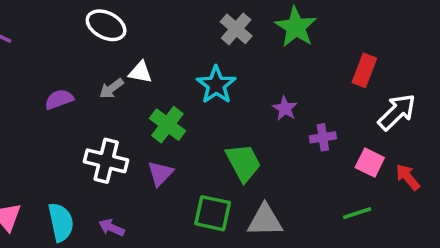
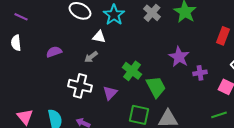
cyan star: (216, 85) -> (114, 15), moved
gray arrow: (111, 89) -> (91, 57), moved
purple star: (285, 108) -> (179, 57), size x1.5
green cross: (167, 125) -> (132, 71), moved

